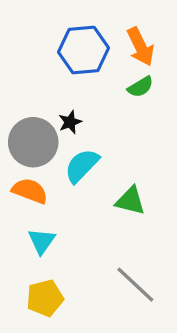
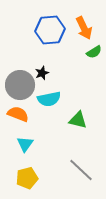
green semicircle: (140, 87) -> (94, 52), moved
cyan semicircle: (82, 166) -> (49, 99), turned -145

